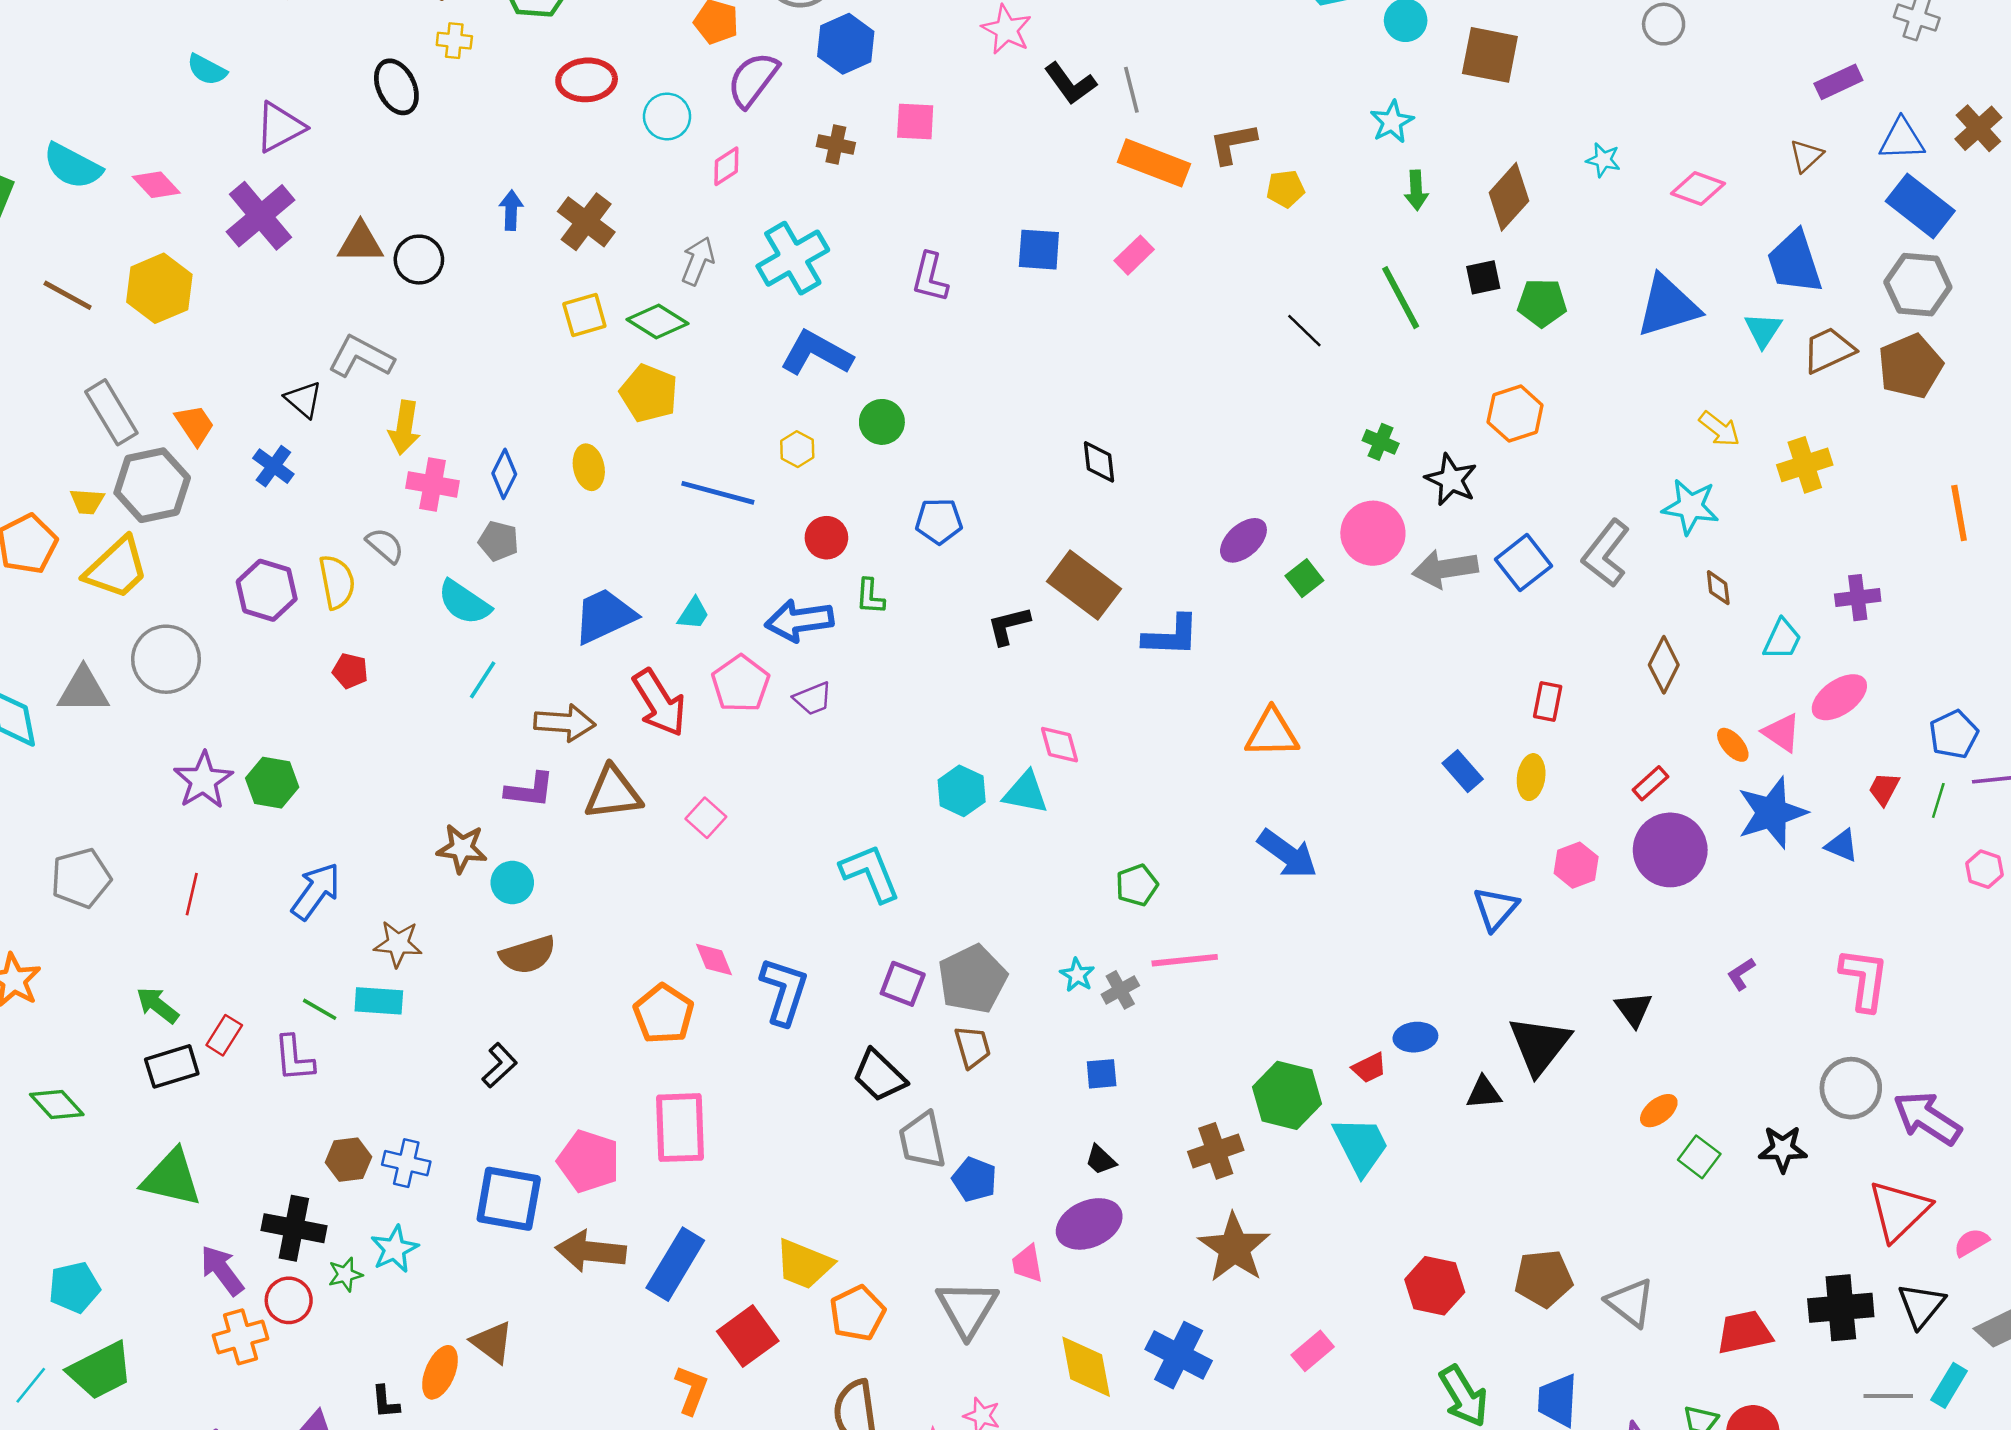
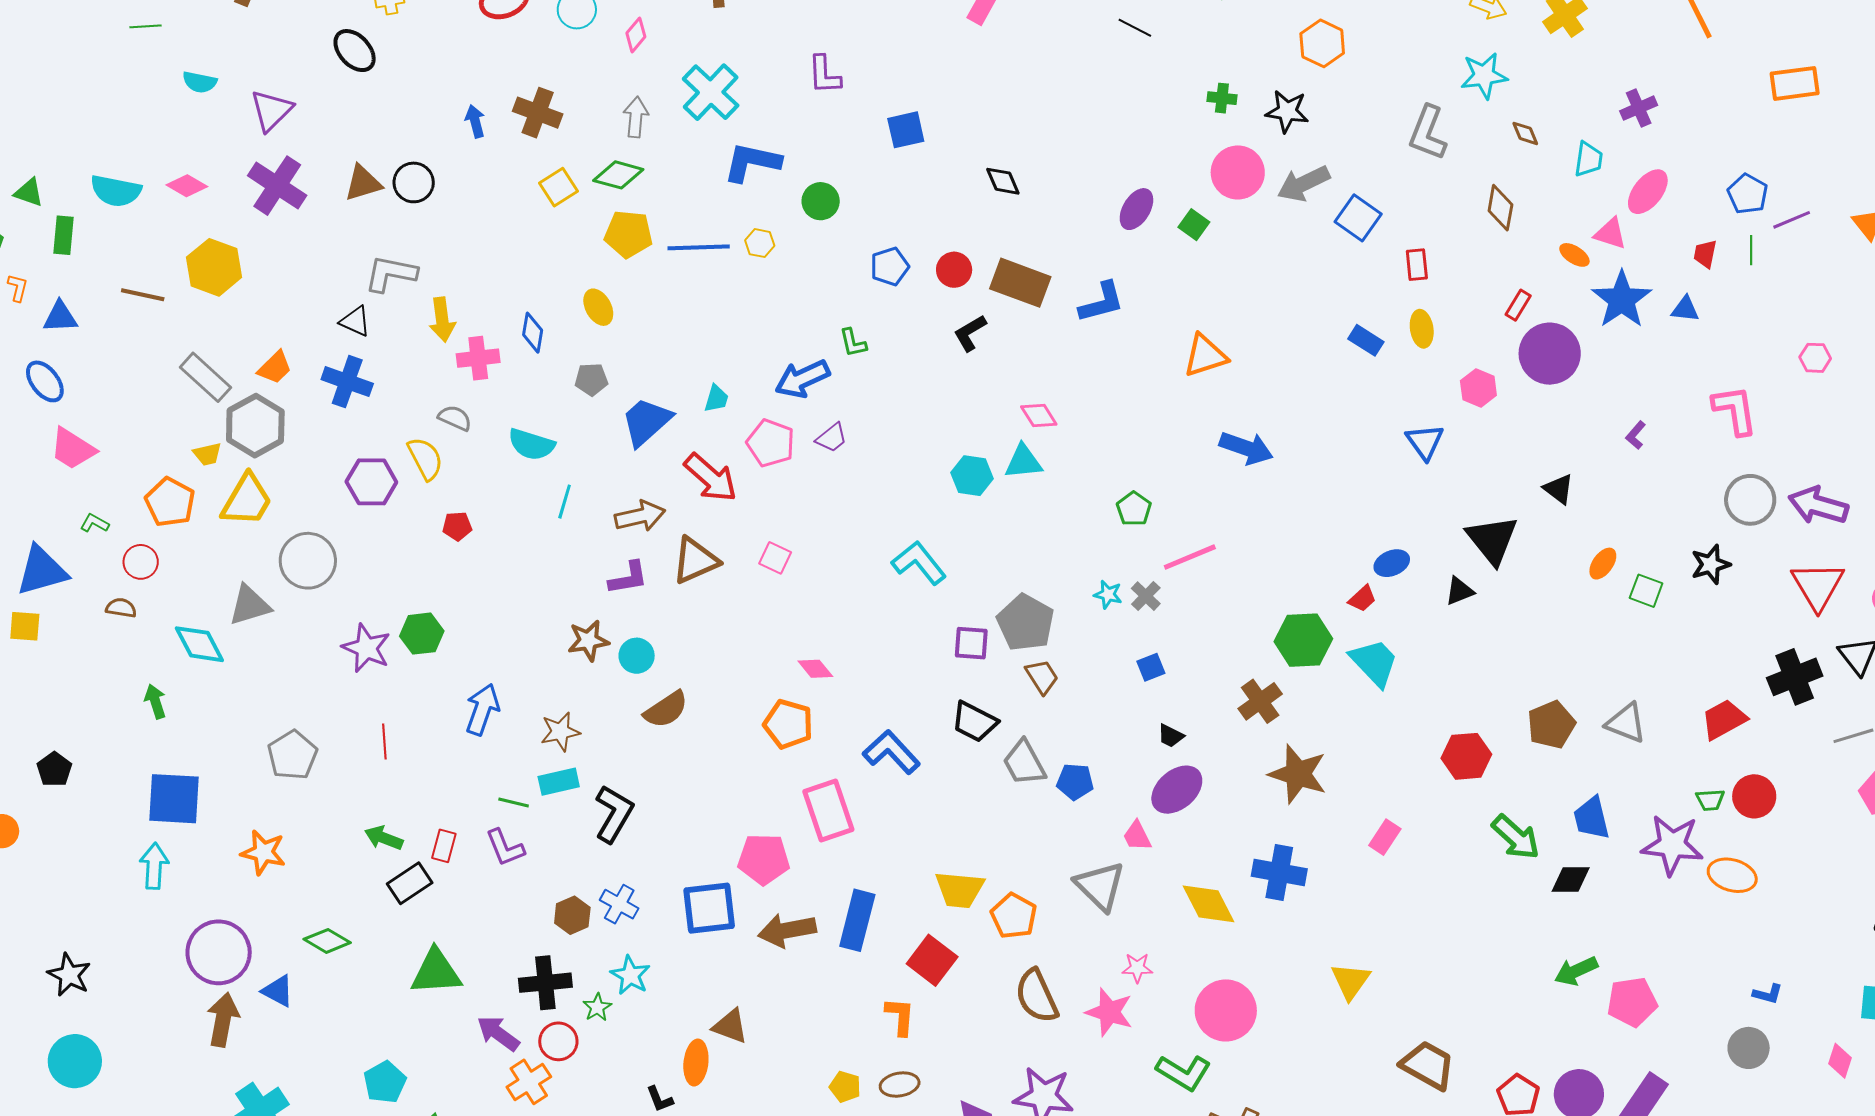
blue square: (1039, 250) -> (906, 130), moved
orange trapezoid: (195, 425) -> (275, 368), turned 96
blue cross: (273, 466) -> (347, 382), size x1.4
blue line: (718, 493) -> (699, 247), moved
red circle: (826, 538) -> (954, 270), moved
gray pentagon: (498, 541) -> (591, 379), moved
blue square: (1523, 563) -> (1358, 218), moved
pink hexagon: (1985, 869) -> (1815, 358), moved
blue L-shape: (784, 991) -> (891, 752), moved, turned -44
black L-shape: (500, 1065) -> (614, 814), moved, size x1.5
blue cross: (406, 1163) -> (619, 904), turned 33

